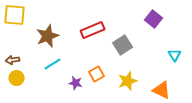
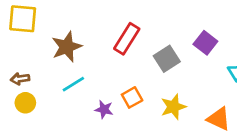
purple square: (154, 19) -> (205, 43), moved
red rectangle: (93, 30) -> (127, 39), turned -35

